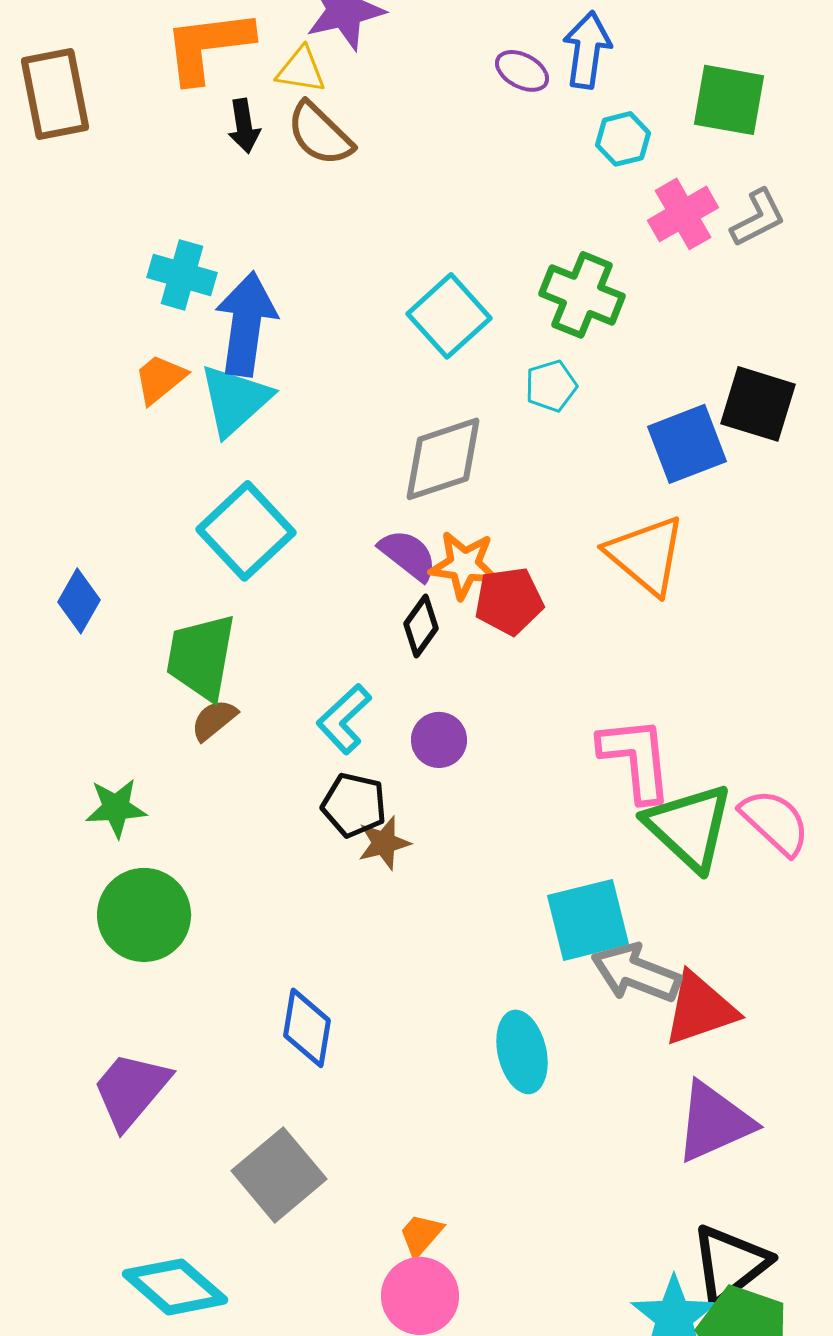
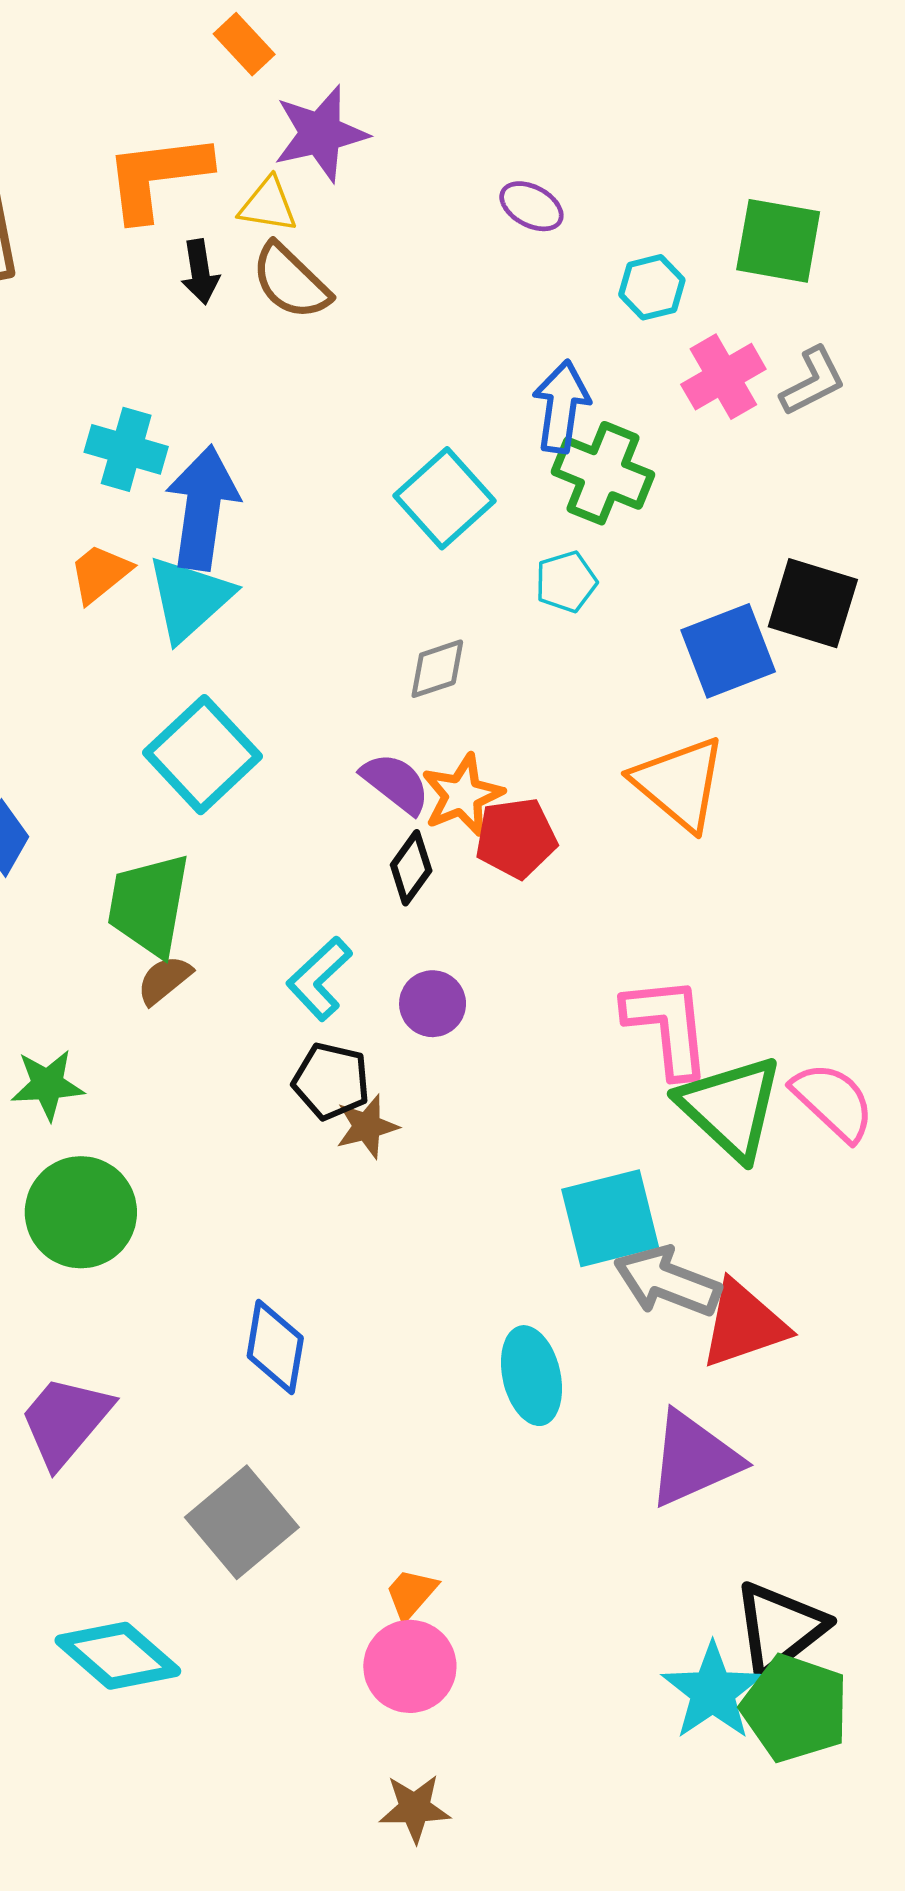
blue arrow: (587, 50) -> (561, 406), moved
gray diamond: (443, 459) -> (437, 669), size x0.6
orange star: (464, 565) -> (462, 795), turned -30
purple triangle: (714, 1122) -> (694, 1459), moved

